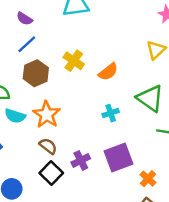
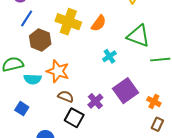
yellow cross: (74, 61) -> (68, 22), size x1.4

